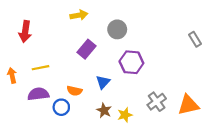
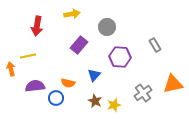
red arrow: (25, 32) -> (37, 26), moved
gray rectangle: (195, 39) -> (155, 45), moved
yellow line: (41, 68) -> (28, 56), moved
orange triangle: (188, 105) -> (173, 84), moved

